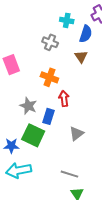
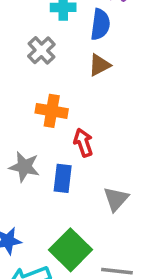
gray cross: (50, 42) -> (41, 50), turned 35
brown triangle: (81, 57) -> (99, 65), turned 48
green square: (33, 135) -> (71, 250), moved, turned 30

